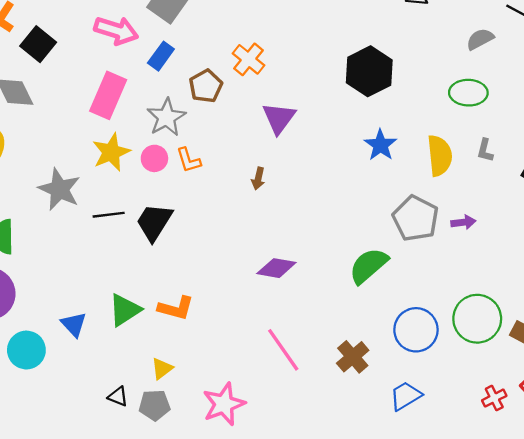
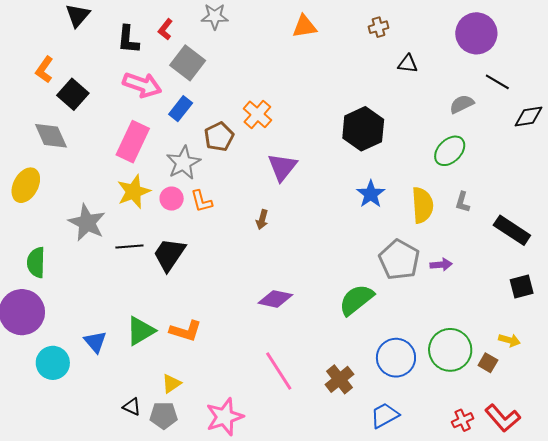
green ellipse: (468, 93) -> (450, 151), turned -48

